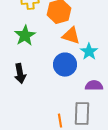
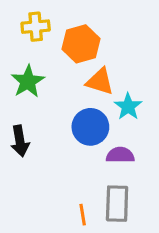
purple semicircle: (94, 86) -> (120, 155), moved

